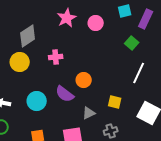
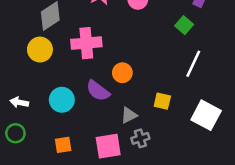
pink cross: (56, 57) -> (86, 43), size x1.6
gray cross: (111, 131) -> (140, 138), moved

